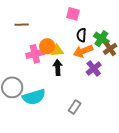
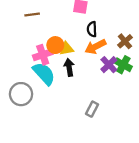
brown line: (22, 25) -> (32, 14), moved
green cross: (101, 39) -> (123, 65), moved
cyan semicircle: (34, 97) -> (44, 74), moved, turned -110

